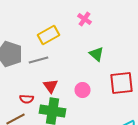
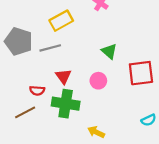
green triangle: (96, 54) -> (109, 51), moved

